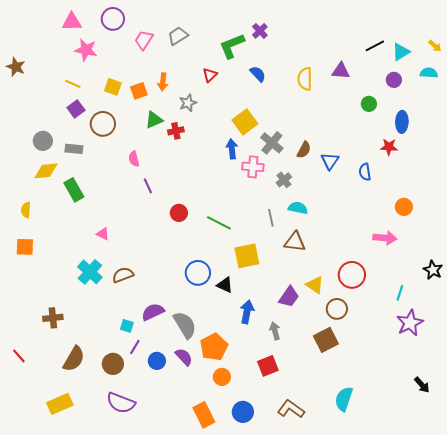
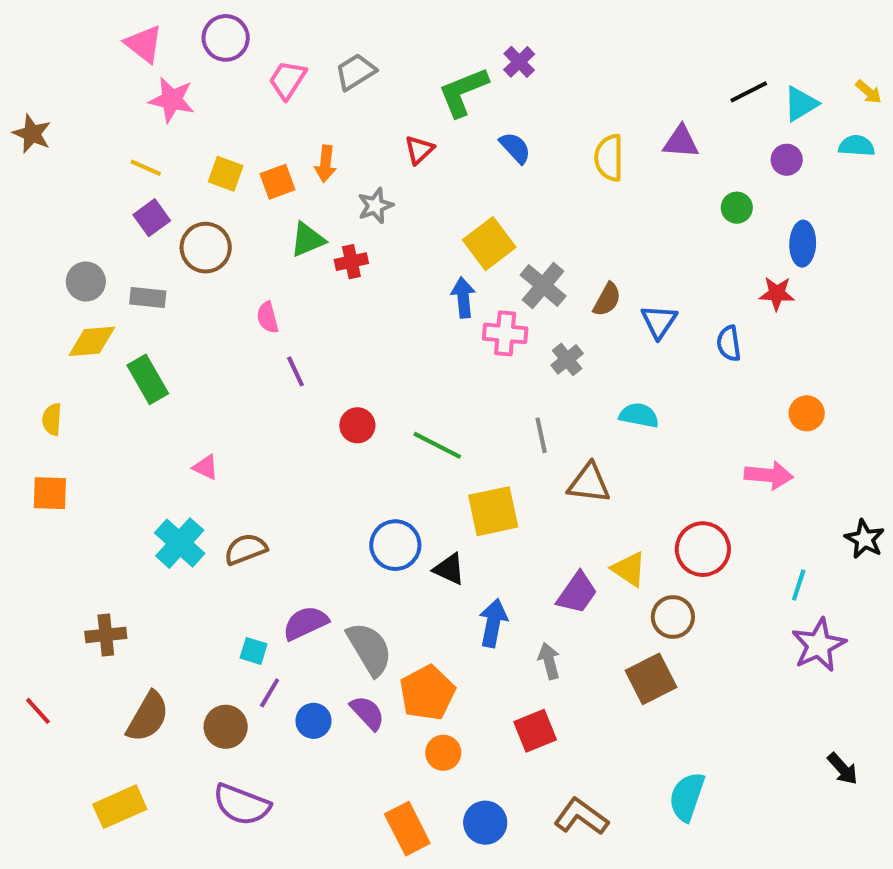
pink triangle: (72, 22) -> (144, 44), turned 40
cyan semicircle: (298, 208) -> (639, 415), moved

